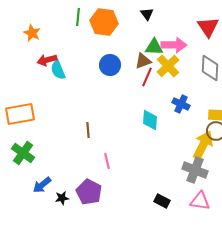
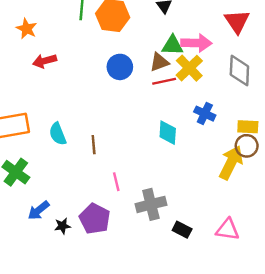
cyan semicircle: (58, 70) -> (58, 134), moved
red line: (147, 77) -> (164, 81), turned 54
gray cross: (195, 170) -> (151, 204), moved, turned -35

